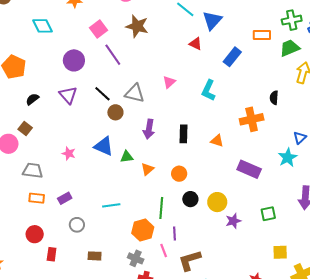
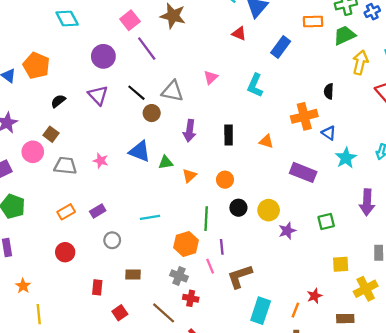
blue triangle: (300, 138) -> (329, 133), moved, turned -40
gray trapezoid: (33, 171) -> (65, 166), moved
orange rectangle: (37, 198) -> (66, 212), turned -35
red rectangle: (52, 254) -> (97, 287), moved

